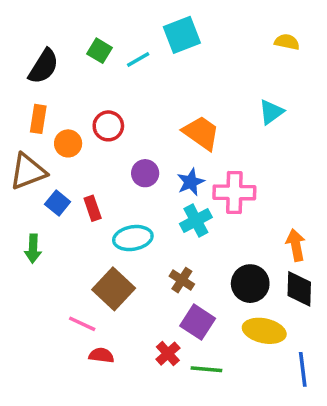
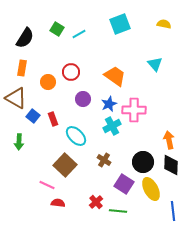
cyan square: (182, 35) -> (120, 24), moved
cyan triangle: (271, 112) -> (155, 64), turned -35
red circle: (108, 126) -> (71, 72), moved
orange circle: (68, 143) -> (48, 82), moved
brown triangle: (28, 171) -> (16, 98), turned 50
cyan ellipse: (133, 238) -> (76, 136), turned 55
purple square: (198, 322) -> (124, 184), moved
yellow ellipse: (264, 331) -> (151, 189), turned 50

